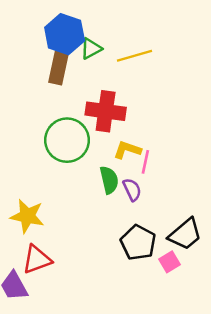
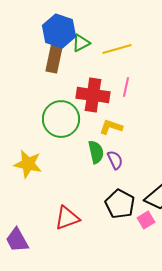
pink line: (145, 162) -> (126, 87), moved
yellow star: (27, 216) -> (28, 164), moved
red triangle: (37, 259) -> (67, 218), moved

